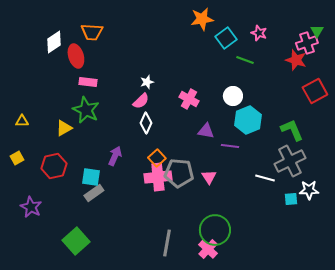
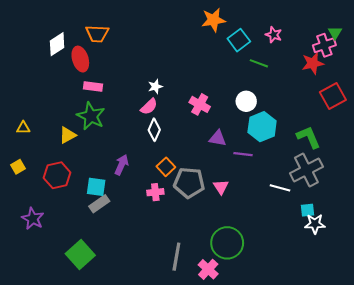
red star: (296, 60) -> (313, 63), turned -30
pink cross: (158, 177) -> (155, 192), moved, size x0.6
white star: (309, 190) -> (315, 224), moved
pink cross: (208, 249) -> (208, 269), moved

